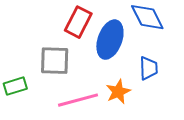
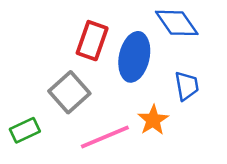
gray square: (55, 61) -> (69, 92), turned -36

